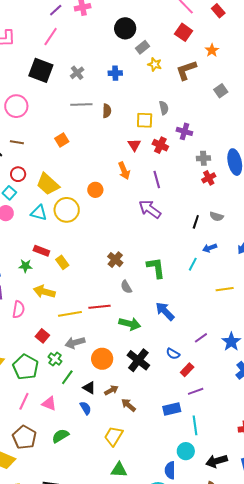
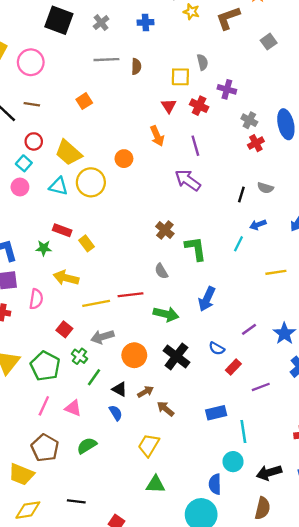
gray cross: (203, 158) -> (249, 120), turned 32
brown cross: (115, 260) -> (165, 230), moved
blue arrow: (165, 311) -> (207, 299), turned -110
purple line: (196, 391) -> (261, 387), moved

